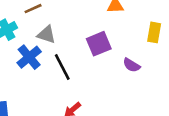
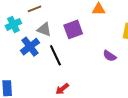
purple square: (99, 44) -> (73, 29), moved

